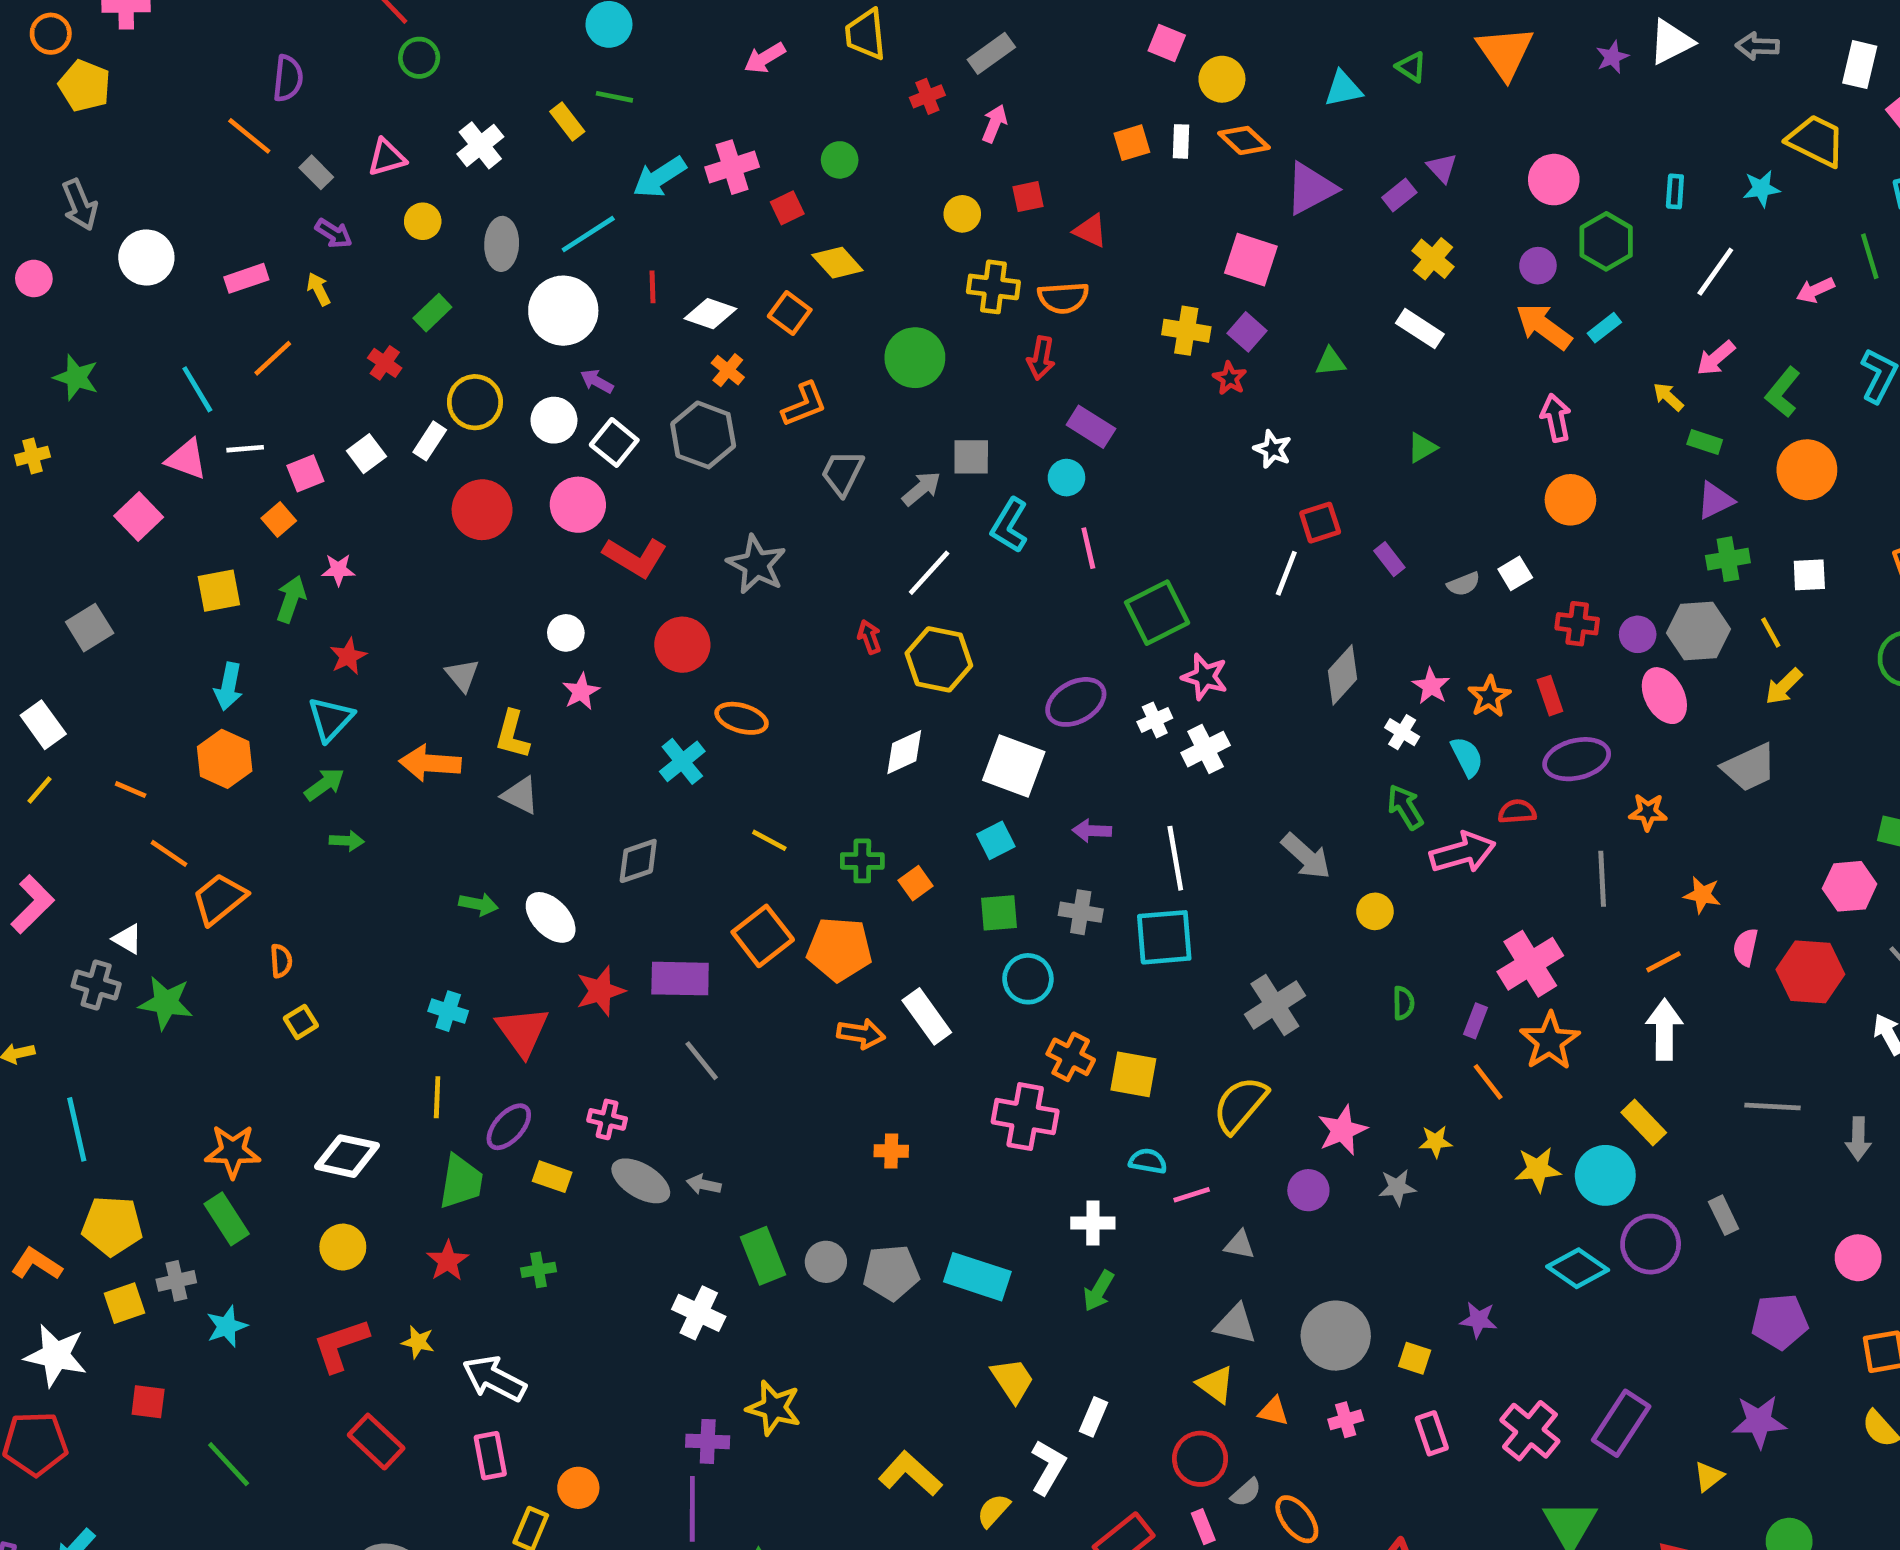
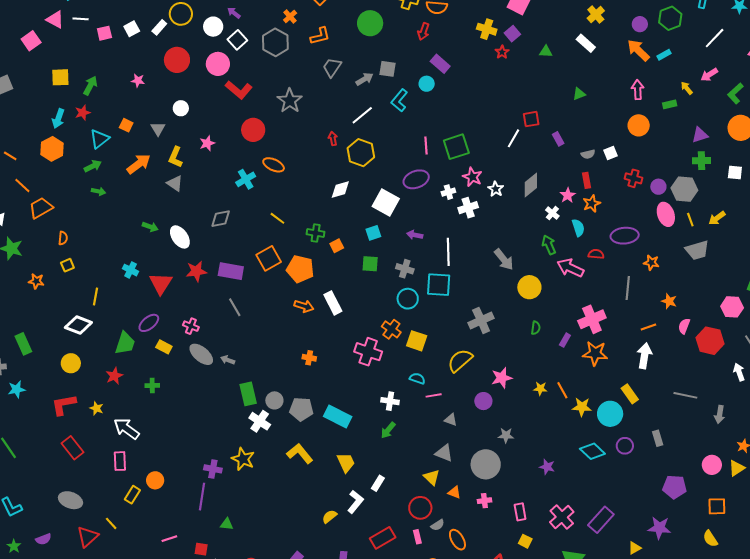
green rectangle: (1705, 442) -> (670, 104), moved, turned -40
white star: (1273, 449) -> (496, 189), moved
orange square: (279, 519) -> (126, 125), moved, turned -32
pink line: (1088, 548) -> (426, 146), moved
pink star: (338, 570) -> (138, 81), moved
yellow line: (1771, 632) -> (690, 220), moved
white circle: (566, 633) -> (181, 108), moved
red star: (348, 656) -> (83, 113), moved
red rectangle: (1550, 696) -> (586, 180), moved
orange arrow: (430, 763) -> (139, 164), turned 130
pink arrow: (1463, 852) -> (570, 268), turned -148
yellow circle: (1375, 911) -> (529, 287), size x1.5
cyan circle: (1028, 979) -> (408, 299), moved
orange star: (1550, 1041) -> (595, 353), turned 30
orange line: (1488, 1082) -> (562, 390), moved
yellow line: (437, 1097) -> (96, 296), moved
orange star: (233, 1151) -> (36, 281), moved, size x0.7
gray star: (1397, 1187) -> (506, 435), moved
purple circle: (1651, 1244) -> (625, 446), size x0.7
white cross: (699, 1313) -> (260, 421), moved
yellow square: (1415, 1358) -> (525, 541), moved
yellow L-shape: (910, 1474) -> (300, 454), moved

